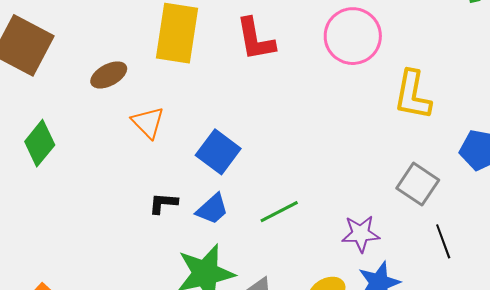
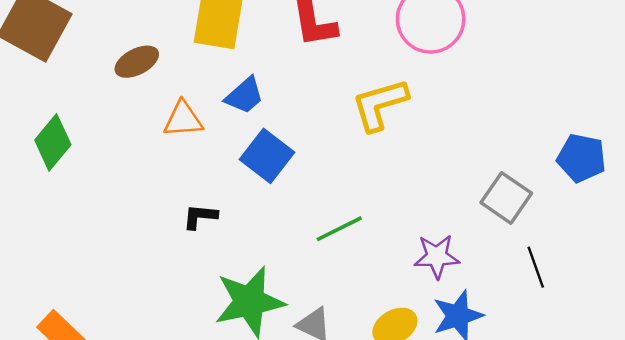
yellow L-shape: (413, 95) -> (380, 105), moved, turned 62
orange triangle: (148, 122) -> (183, 119), turned -51
blue trapezoid: (212, 209) -> (245, 96), moved

